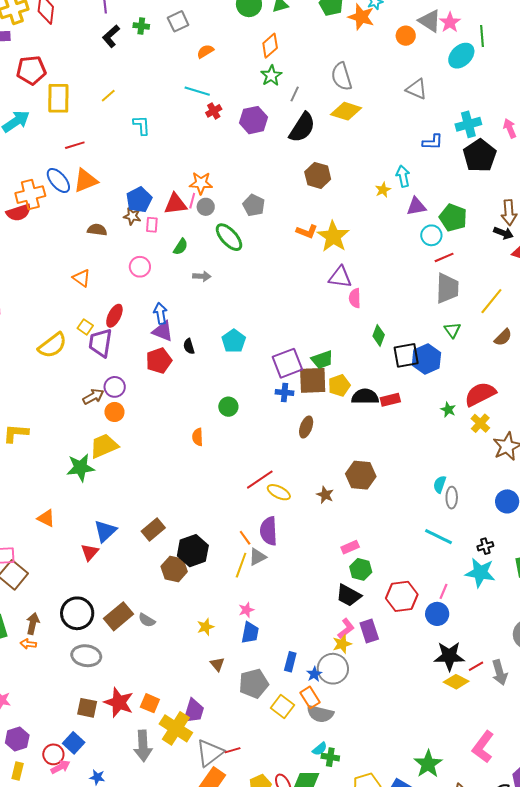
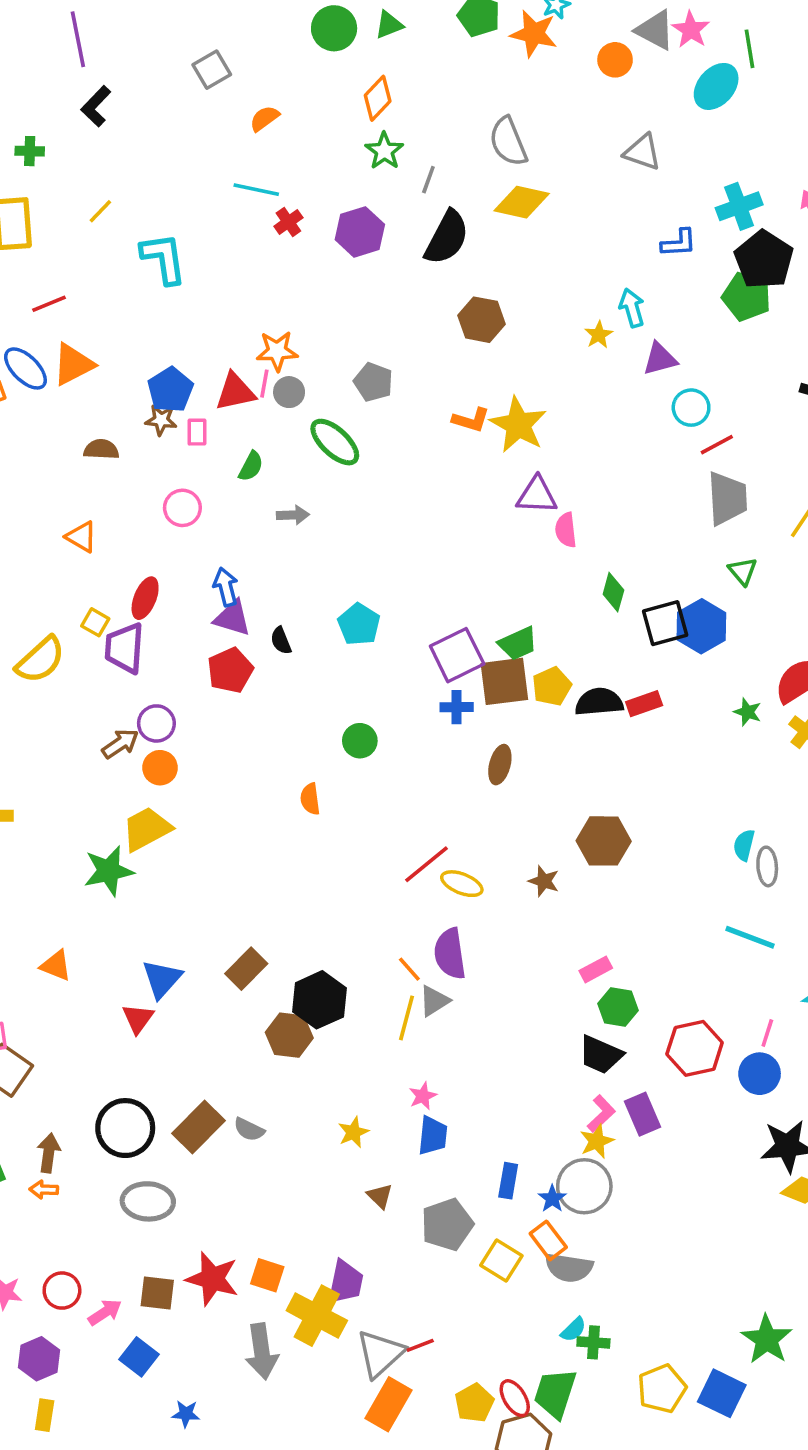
green cross: (141, 26) -> (30, 151), moved
cyan L-shape: (142, 125) -> (163, 258), size x1.5
green pentagon: (453, 218) -> (747, 296), moved
red circle: (53, 754) -> (62, 1291), moved
pink arrow: (60, 767) -> (105, 1312), moved

